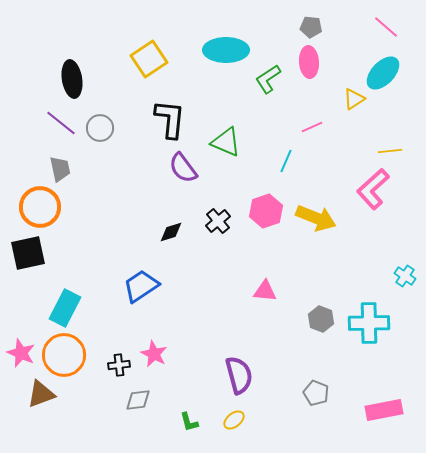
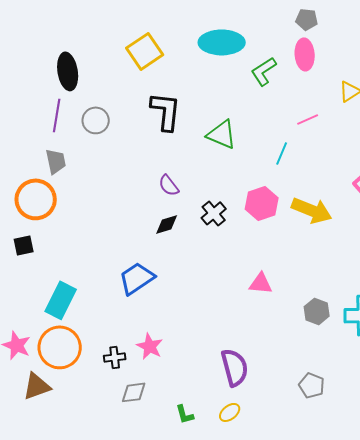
purple line: (61, 123) -> (57, 115), turned 60
purple semicircle: (183, 168) -> (169, 185), moved, size x0.7
black square: (28, 253) -> (24, 245), size x0.6

